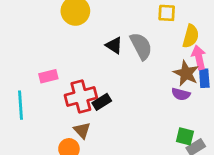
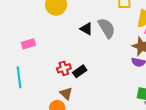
pink rectangle: (48, 76) -> (28, 44), moved
red cross: (81, 96) -> (64, 68), size x0.6

